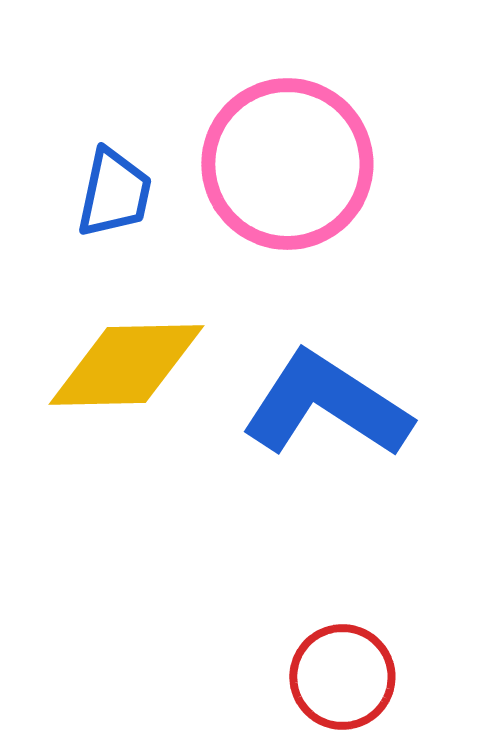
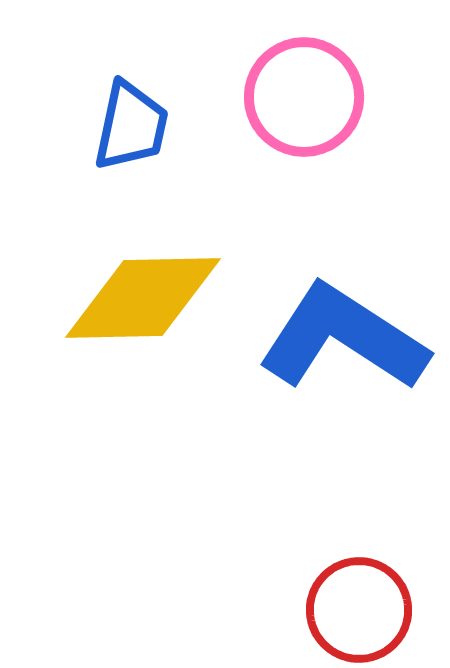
pink circle: (287, 164) -> (304, 97), size x0.7

